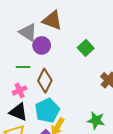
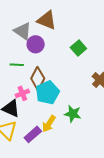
pink cross: (20, 90) -> (22, 93), moved
cyan pentagon: (47, 110) -> (47, 93), moved
green star: (96, 120) -> (73, 114), moved

